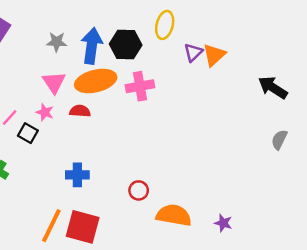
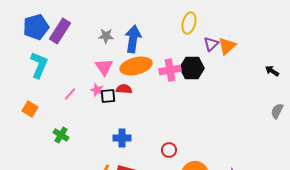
black hexagon: (126, 45) -> (192, 68), moved
black arrow: (273, 88) -> (272, 71), size x0.6
black square: (28, 133) -> (108, 96), moved, turned -35

